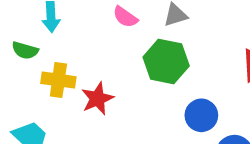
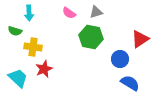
red star: (97, 99) -> (44, 69), moved
blue circle: (201, 115) -> (120, 59), moved

